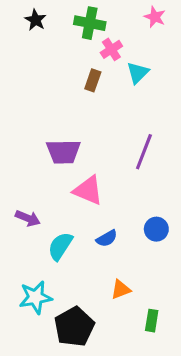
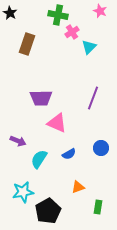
black star: (36, 20) -> (10, 13), moved
brown rectangle: (93, 80) -> (27, 44), moved, size x1.5

